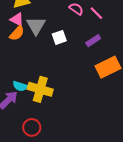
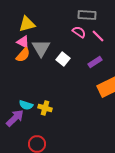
white square: (59, 37) -> (63, 59), turned -32
yellow cross: (40, 89) -> (45, 108), size x0.6

